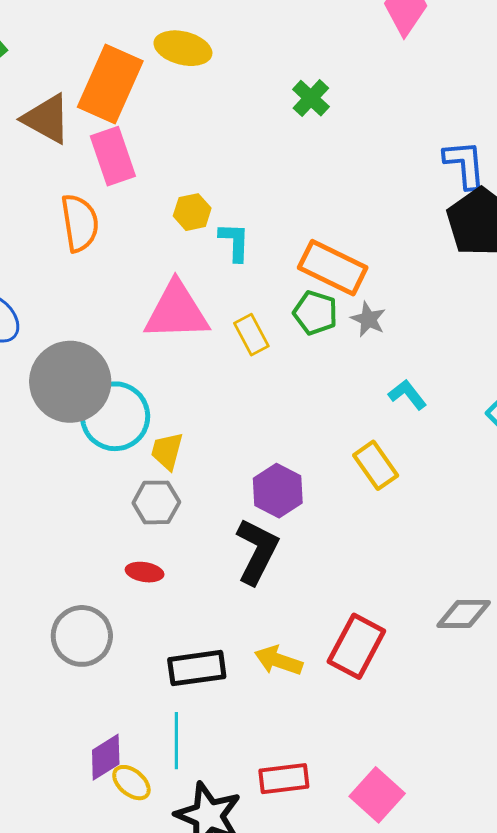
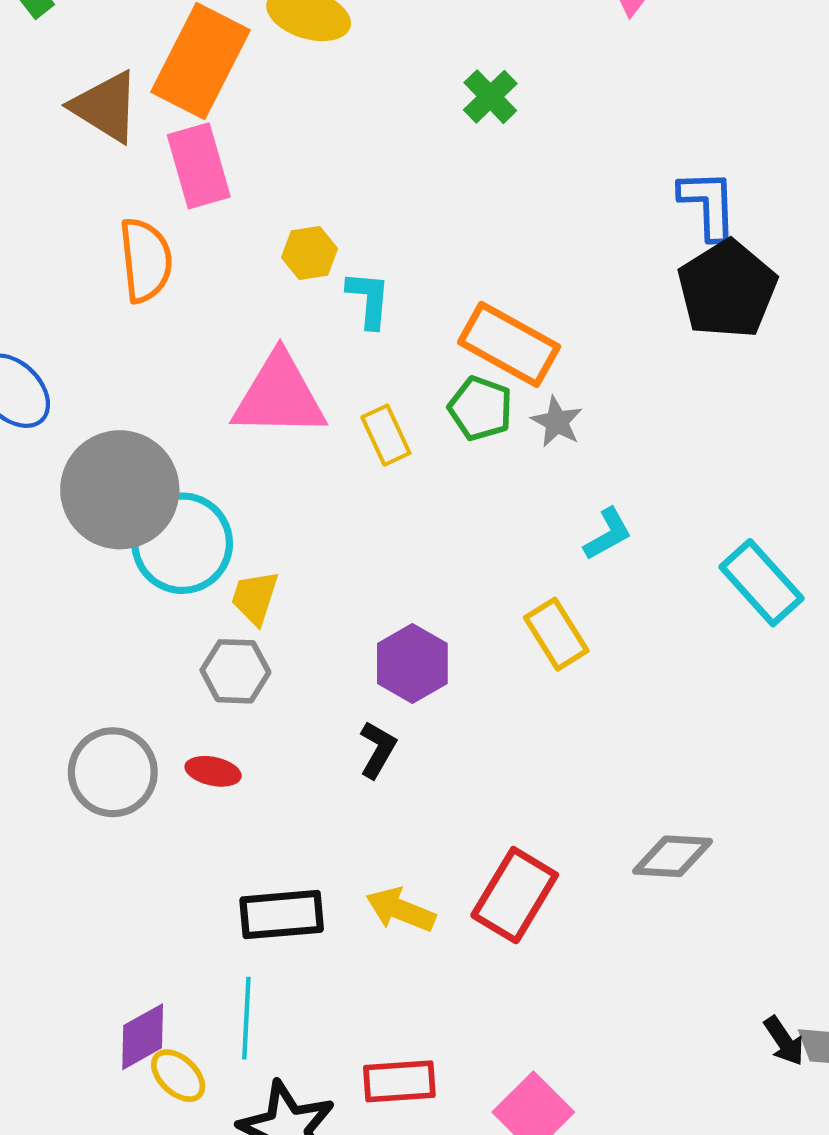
cyan L-shape: (407, 395) -> (608, 534), turned 96
black L-shape: (257, 551) -> (378, 750), size x0.6
gray circle: (82, 636) -> (113, 772), moved

